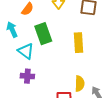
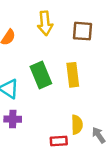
green rectangle: (43, 34) -> (41, 75), moved

